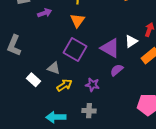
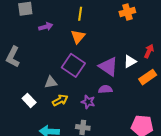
gray triangle: (54, 68) -> (51, 82), turned -32
purple semicircle: (117, 70) -> (105, 89), moved, turned 32
white rectangle: (34, 80) -> (29, 100), moved

